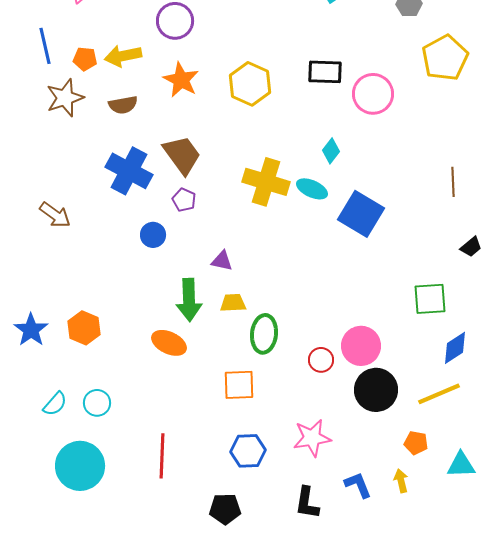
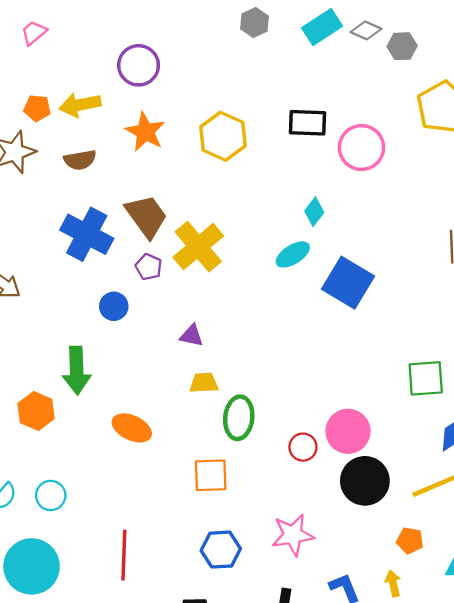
yellow cross: (266, 182) -> (198, 247), moved, turned 33
cyan ellipse: (312, 189) -> (293, 254), turned -56
green arrow: (189, 300) -> (77, 370), moved

